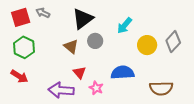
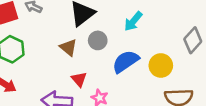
yellow circle: (147, 45) -> (161, 65), moved
blue semicircle: (123, 73) -> (126, 61), moved, turned -30

